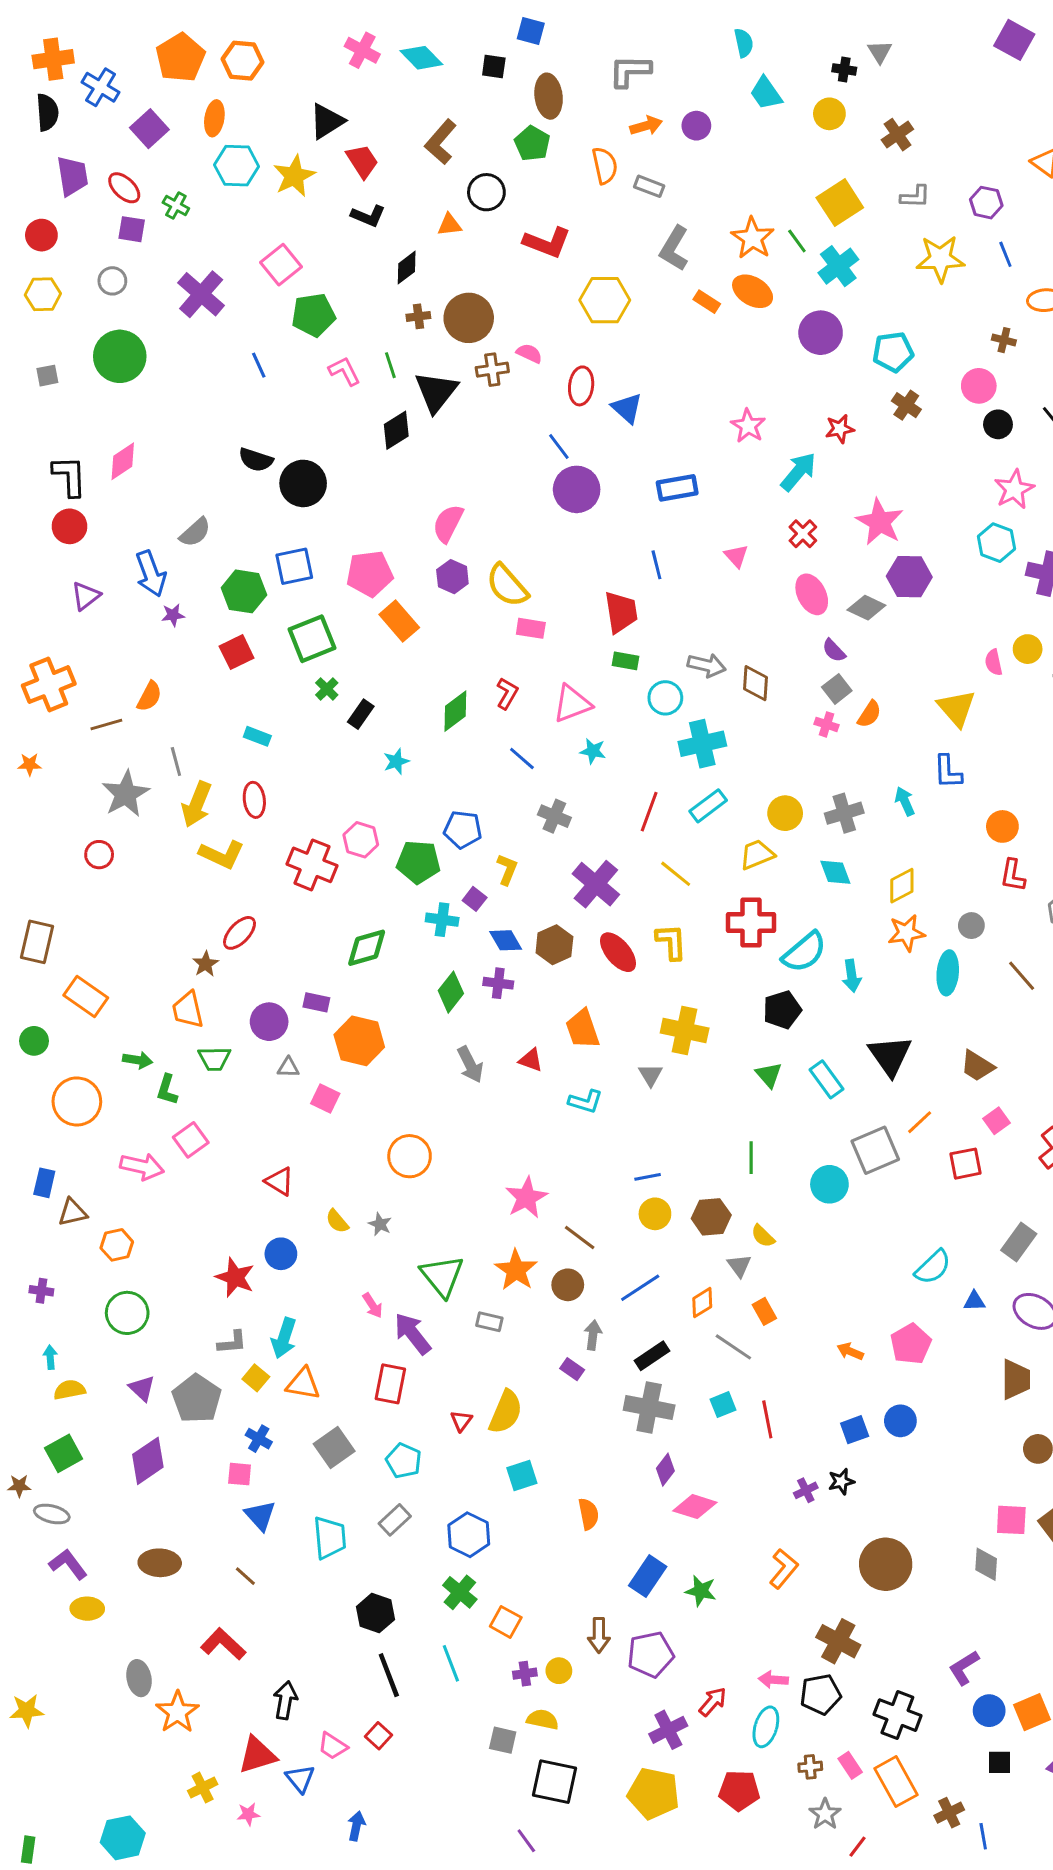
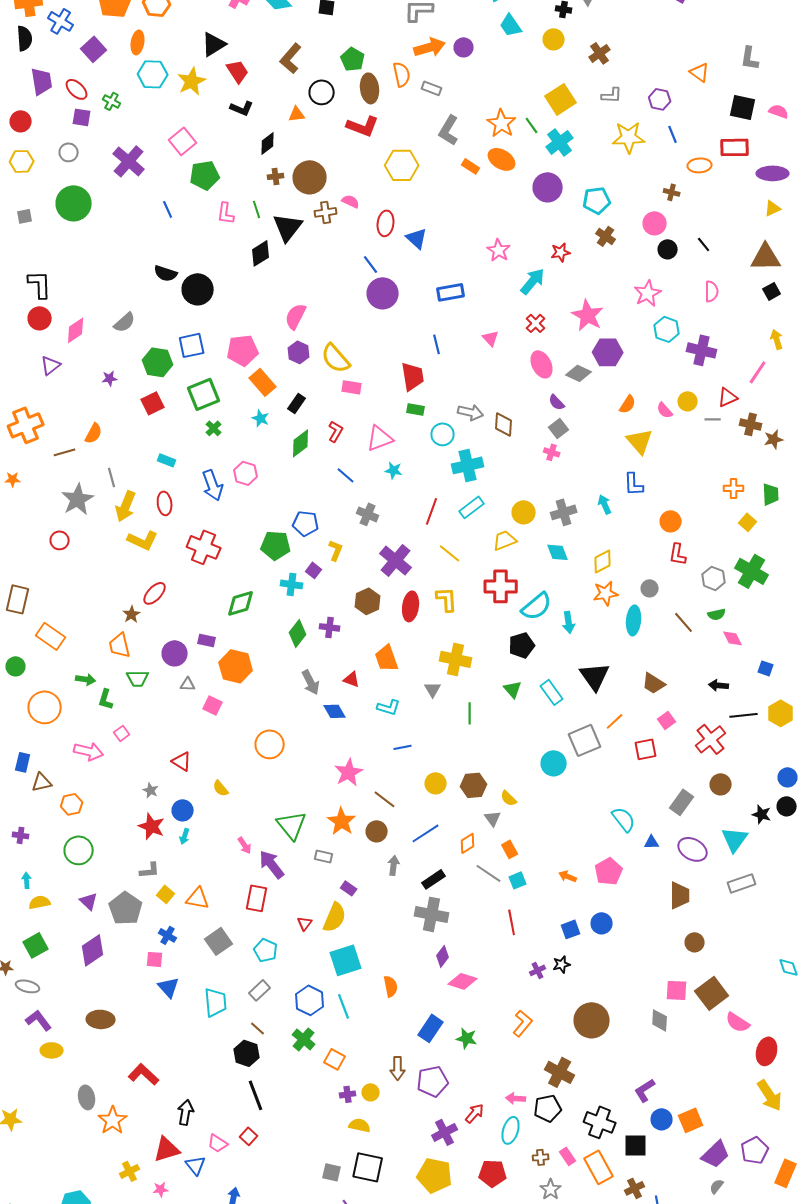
brown ellipse: (549, 96) -> (370, 88), moved
orange arrow: (646, 126) -> (430, 47), size x1.4
pink L-shape: (344, 371) -> (226, 213), turned -145
pink diamond: (123, 461) -> (76, 330), moved
pink star: (1014, 489) -> (648, 293), moved
blue arrow: (151, 574) -> (213, 485), moved
pink semicircle: (994, 662) -> (665, 410), turned -30
black rectangle: (361, 714) -> (297, 403), moved
orange semicircle: (869, 714) -> (628, 404), moved
cyan star: (396, 761) -> (261, 418), moved, turned -30
pink hexagon: (361, 840) -> (246, 473), moved
blue diamond: (506, 940) -> (335, 711), moved
red ellipse: (618, 952) -> (411, 606), turned 48
pink square: (191, 1140) -> (122, 733), size x0.7
green line: (751, 1158) -> (470, 713), moved
blue line: (648, 1177) -> (403, 747), moved
gray star: (380, 1224) -> (151, 790), moved
cyan semicircle: (933, 1267) -> (624, 819), turned -84
cyan arrow: (284, 1338) -> (185, 836), moved, size x0.6
purple rectangle: (572, 1369) -> (349, 888), moved
cyan square: (723, 1405) -> (518, 880), moved
cyan square: (522, 1476) -> (346, 960), size x1.5
brown line: (245, 1576) -> (258, 1028), moved
cyan line: (451, 1663) -> (344, 1006), moved
gray square: (503, 1740) -> (332, 1172), moved
black square: (999, 1762) -> (636, 1145), moved, size x1.4

